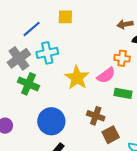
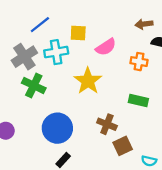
yellow square: (65, 17) -> (78, 33), moved
pink semicircle: (106, 75) -> (106, 47), moved

